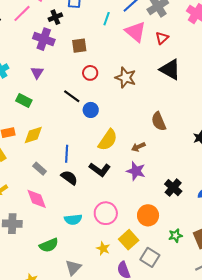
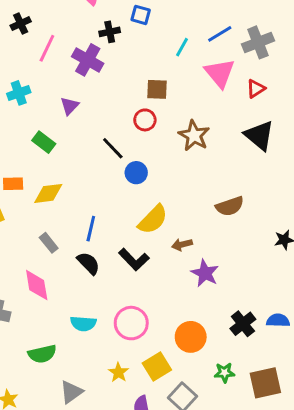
pink line: (22, 13) -> (47, 48), moved, turned -30
brown square: (79, 46) -> (157, 89), moved
brown semicircle: (159, 121) -> (230, 206), turned -96
brown arrow: (138, 147) -> (182, 245), moved
purple star: (136, 171) -> (205, 273), moved
black cross: (173, 188) -> (243, 324), moved

